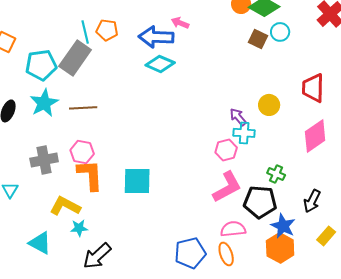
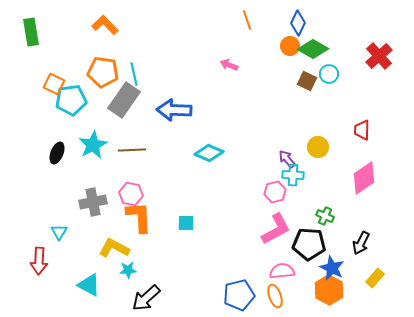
orange pentagon: (107, 30) -> (103, 72), moved, size x1.4
blue arrow: (156, 37) -> (174, 110), moved
cyan diamond: (160, 64) -> (209, 153), moved
cyan pentagon: (41, 65) -> (71, 100), moved
red trapezoid: (313, 88) -> (362, 130), size x0.7
cyan square: (137, 181) -> (186, 223), size x0.6

